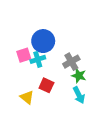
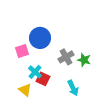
cyan cross: (38, 59) -> (35, 72), moved, turned -32
green star: (79, 76) -> (84, 60), moved

